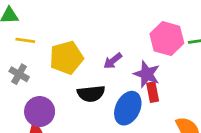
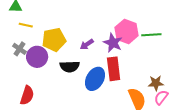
purple star: (147, 74) -> (113, 43), moved
red rectangle: (153, 92) -> (114, 69), size x1.6
purple circle: (40, 112) -> (37, 57), moved

